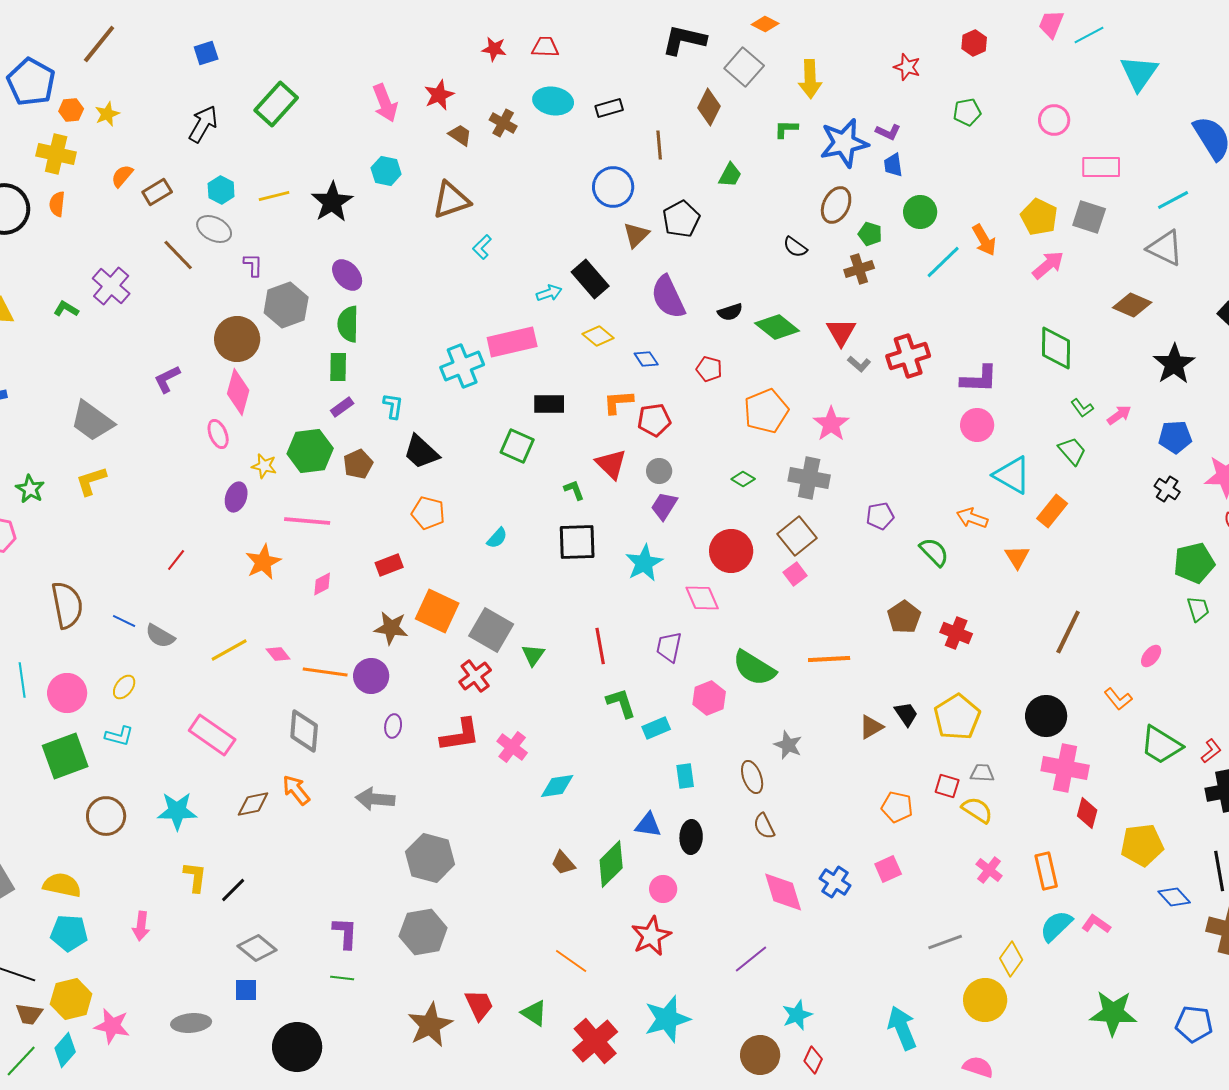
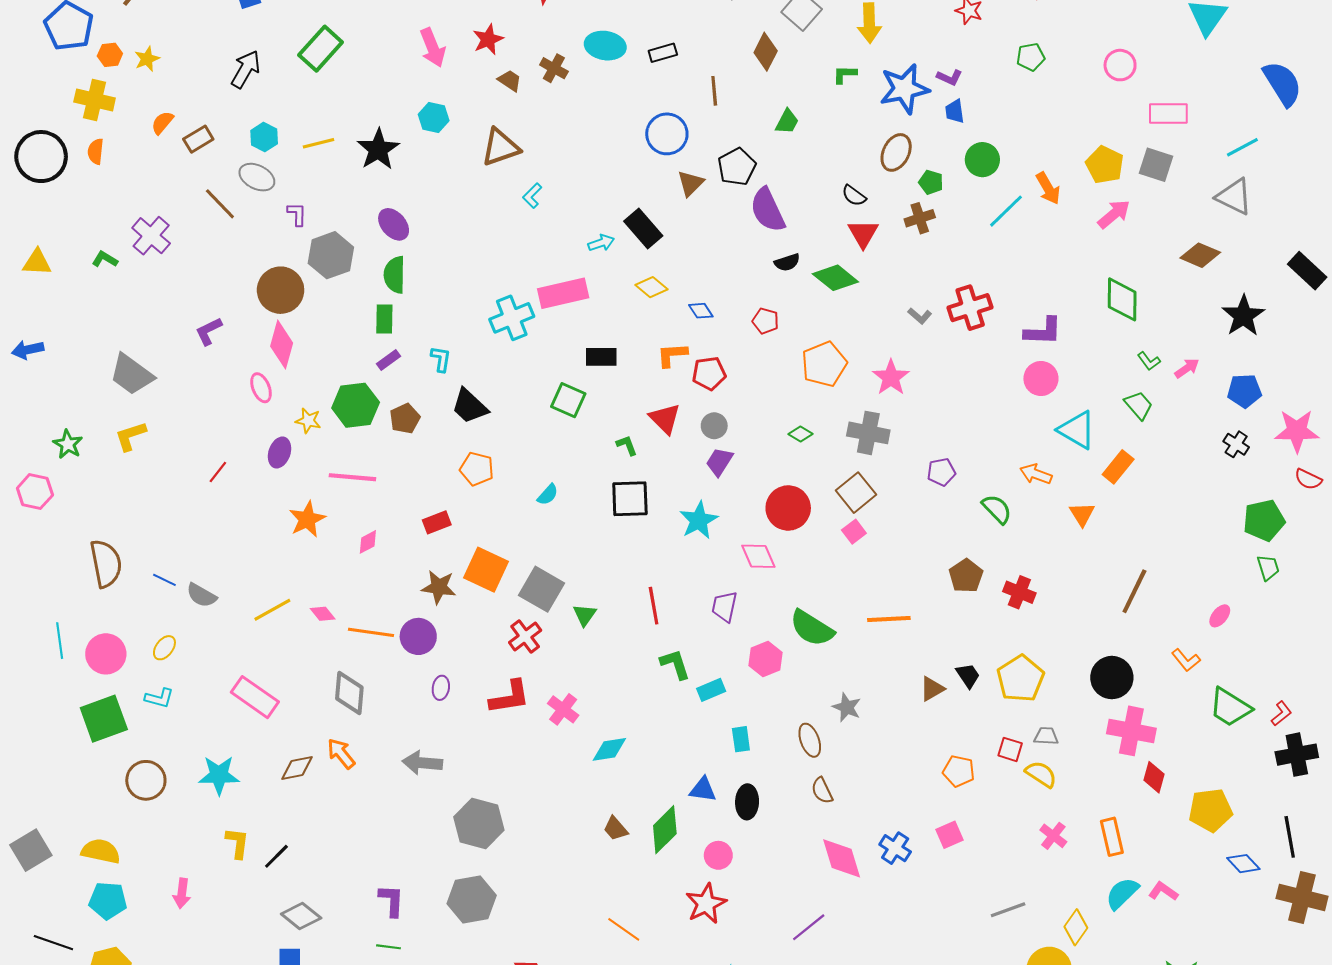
purple semicircle: (668, 297) -> (768, 210), moved
red triangle: (841, 332) -> (863, 234), moved
red line: (176, 560) -> (218, 472), moved

